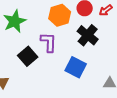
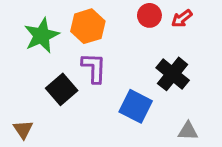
orange hexagon: (60, 15) -> (88, 26), moved
black cross: (88, 35) -> (173, 74), moved

